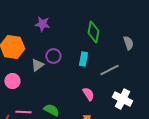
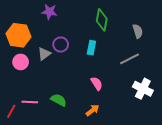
gray line: (109, 70) -> (129, 59), moved
pink circle: (12, 81) -> (21, 62), moved
white cross: (122, 99) -> (143, 89), moved

